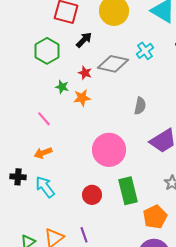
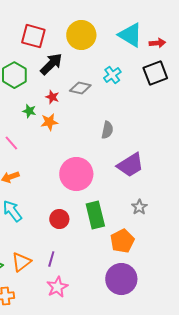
black arrow: (84, 40) -> (51, 64), size x1.4
gray diamond: (113, 64) -> (80, 88), size x0.7
purple line: (84, 235) -> (51, 259), turned 35

